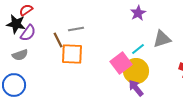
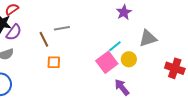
cyan line: (138, 49) -> (115, 46), moved
orange square: (72, 54) -> (54, 62), moved, size x0.6
yellow circle: (136, 71) -> (129, 59), moved, size x0.6

